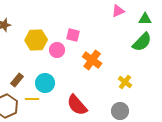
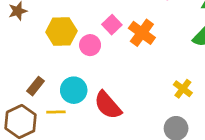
pink square: (73, 35) -> (112, 25), turned 32
orange cross: (92, 60) -> (142, 33), moved
red semicircle: (77, 105) -> (108, 105), moved

